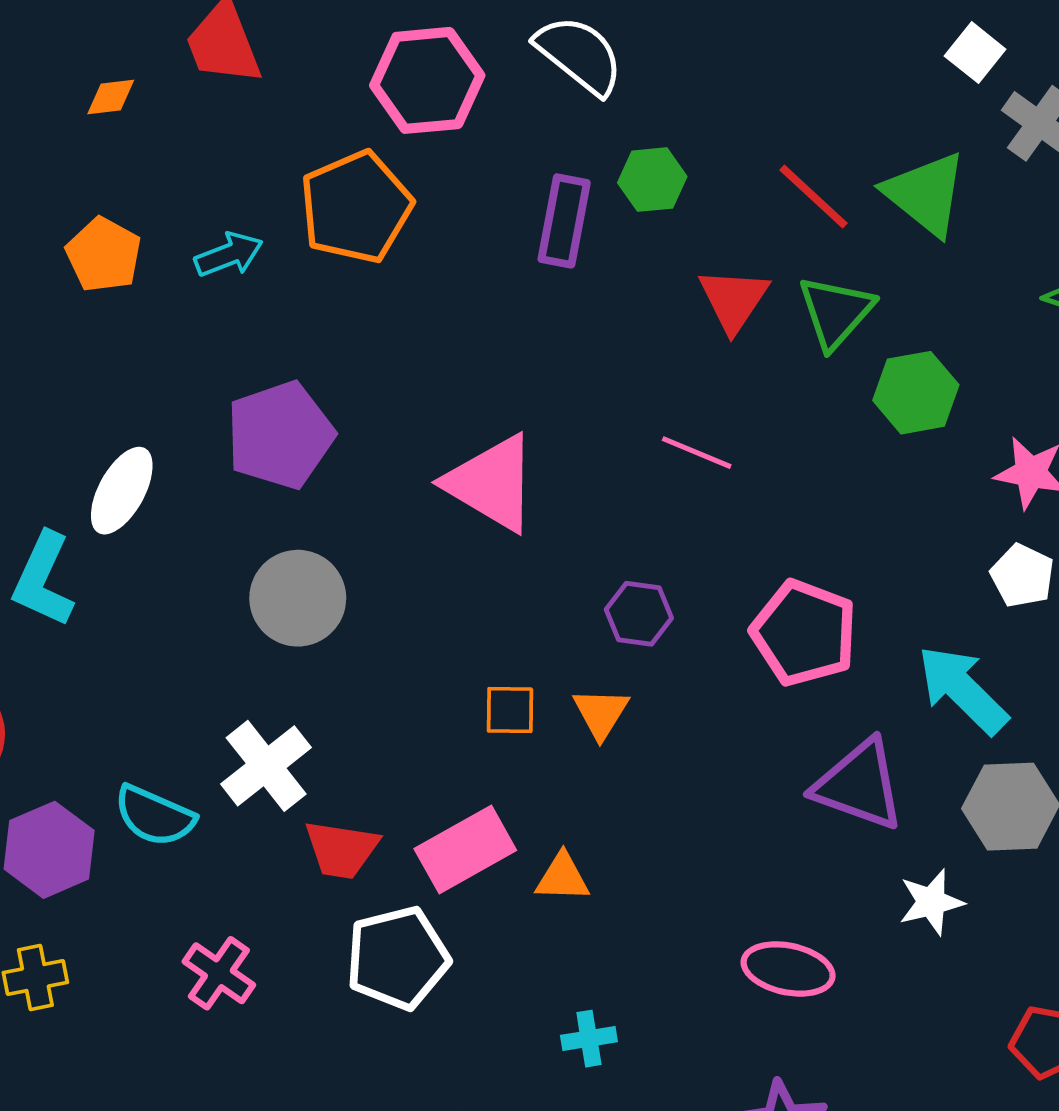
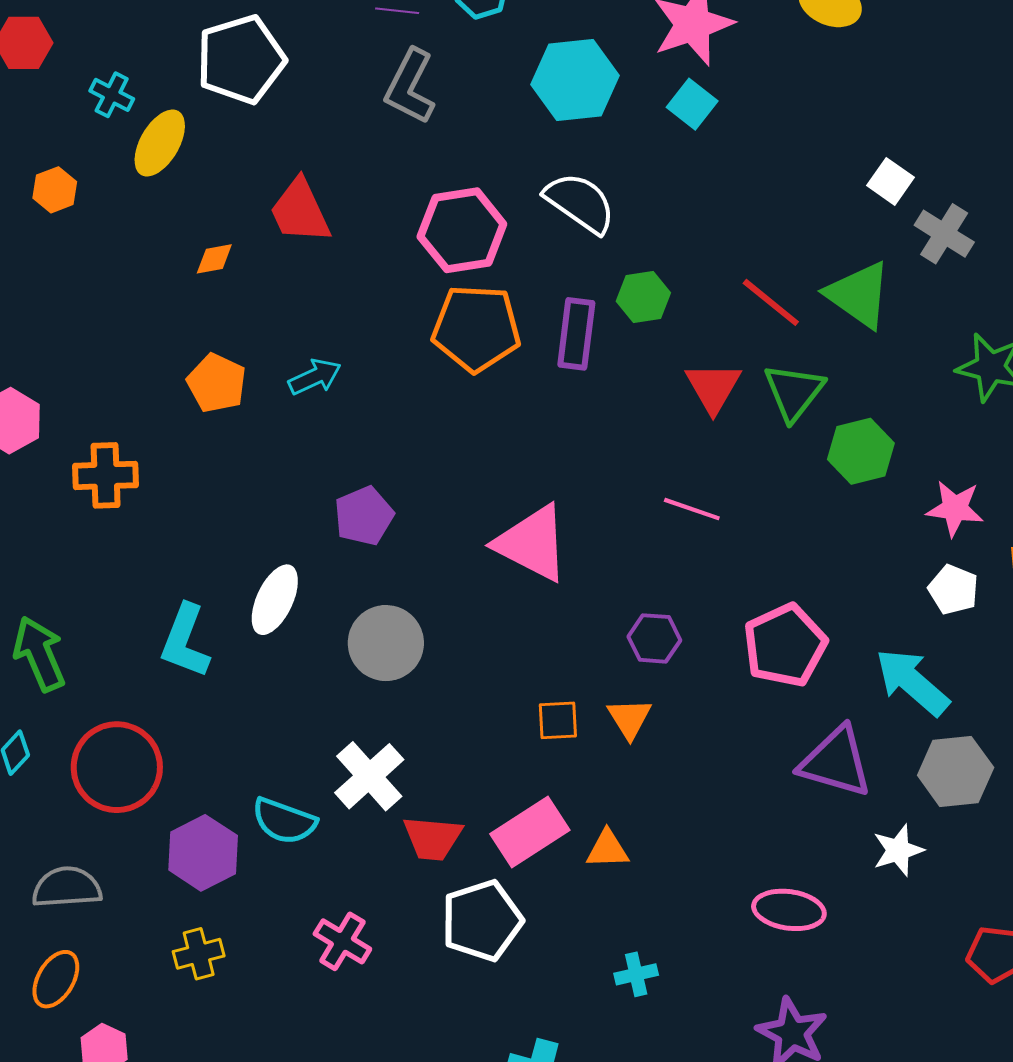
orange pentagon: (356, 207) -> (476, 328), moved, turned 30
purple pentagon: (280, 435) -> (364, 516), size x0.7
white ellipse: (122, 491) -> (275, 600), moved
pink pentagon: (804, 633) -> (785, 645), turned 30

